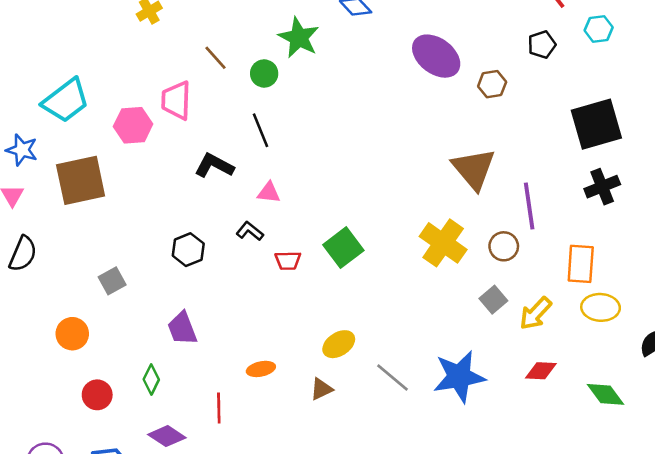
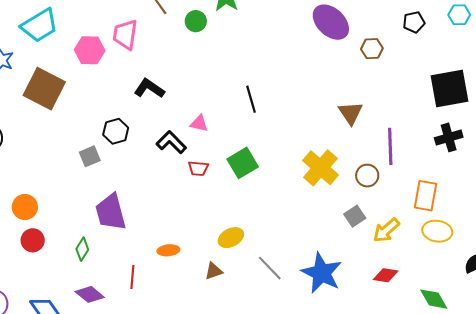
black line: (260, 130) -> (251, 99), moved
brown triangle: (474, 169) -> (351, 113), size x0.7
brown square: (81, 180) -> (44, 89), turned 33
pink triangle: (269, 193) -> (199, 123), moved
black L-shape: (250, 231) -> (171, 142), size x1.4
black hexagon: (188, 250) -> (116, 131), moved
gray square: (112, 281) -> (90, 156), moved
purple trapezoid: (182, 328) -> (111, 212), size x1.4
blue star: (459, 377) -> (322, 273), turned 30
red circle: (97, 395) -> (33, 240), moved

